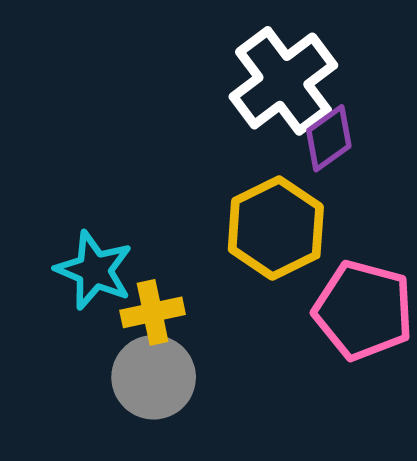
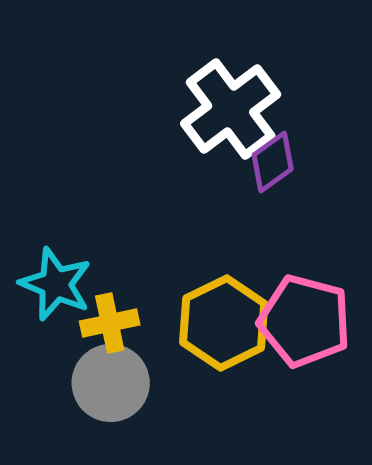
yellow hexagon: (276, 228) -> (224, 323), moved

